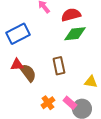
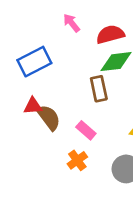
brown rectangle: (59, 66) -> (99, 89), moved
pink rectangle: (70, 103) -> (86, 130), moved

